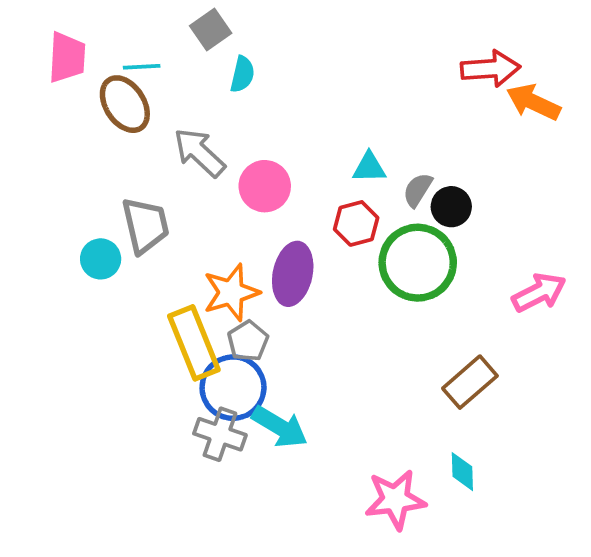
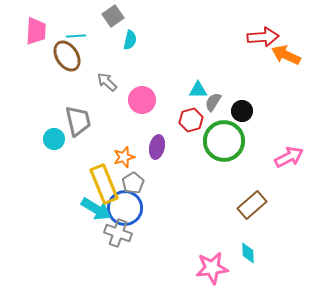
gray arrow: (199, 153) -> (107, 82), size x0.7
gray semicircle: (418, 190) -> (213, 102), moved
purple ellipse: (293, 274) -> (157, 147), size x0.7
orange star: (231, 292) -> (124, 157), size x0.7
cyan arrow: (280, 427) -> (96, 209), moved

